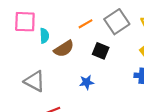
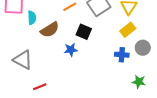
blue star: (87, 82) -> (71, 50), moved

